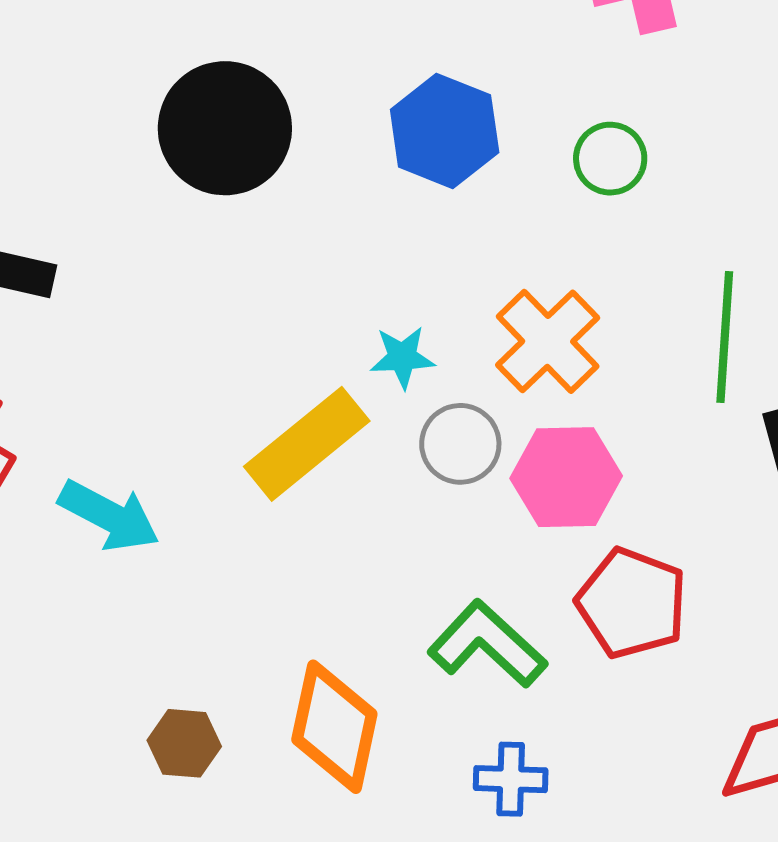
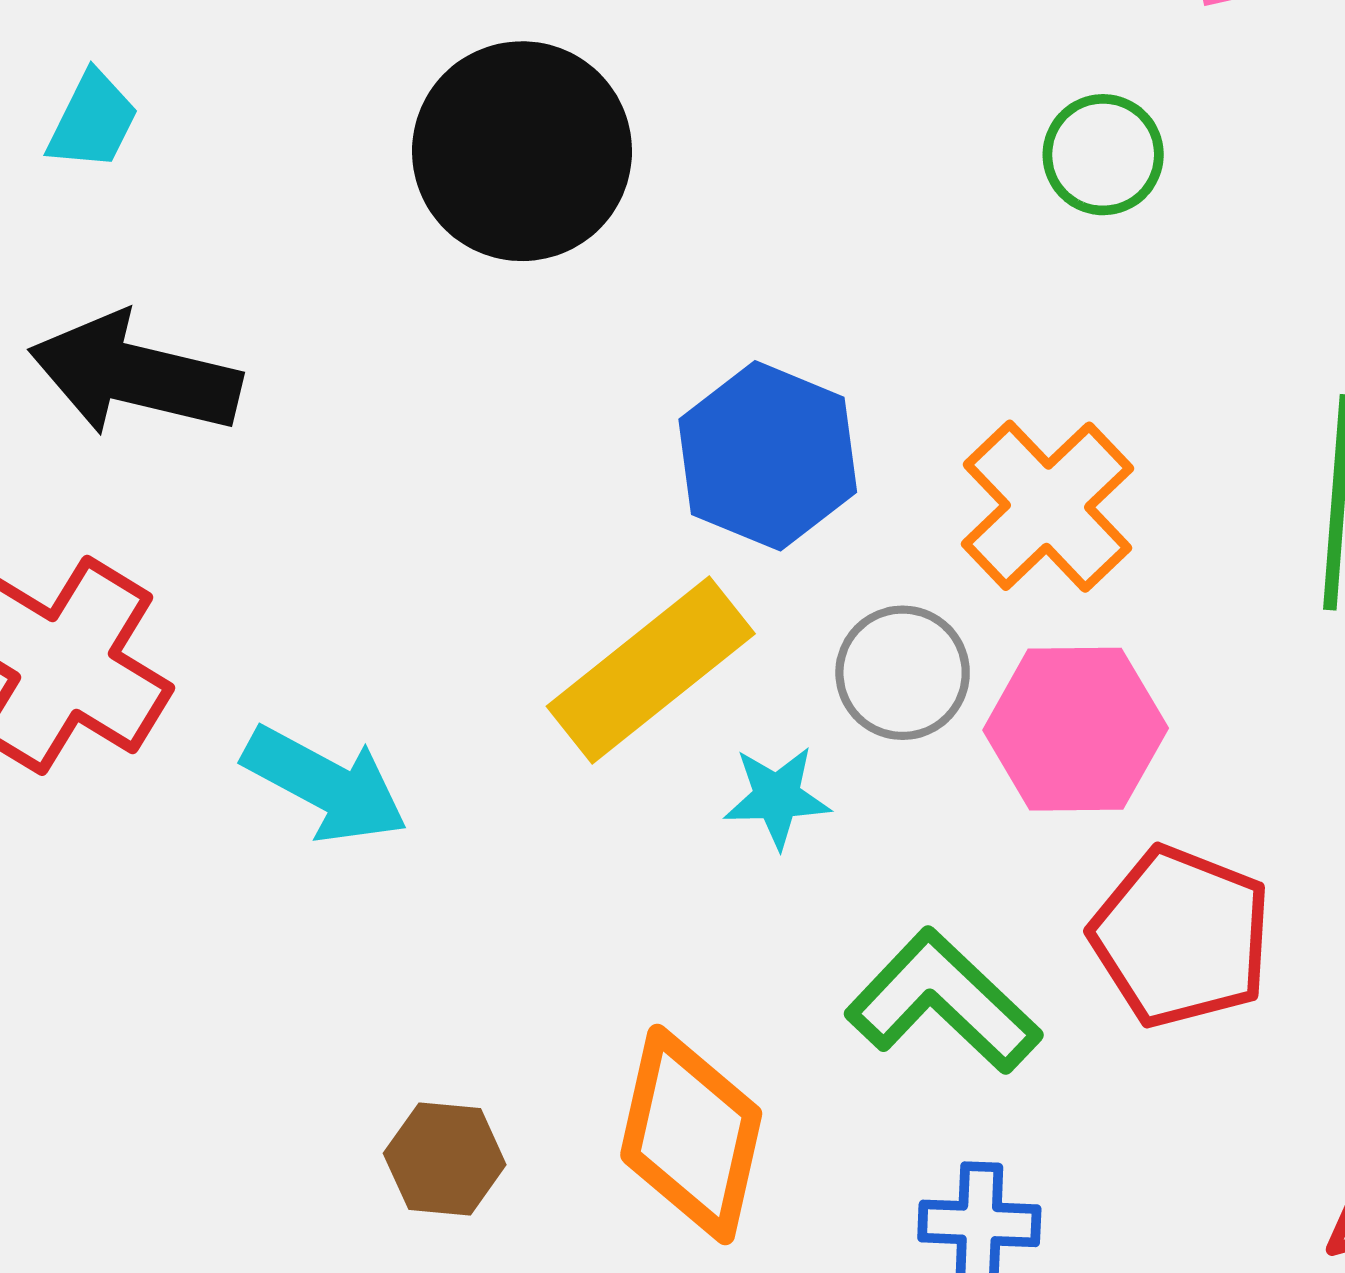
blue hexagon: (445, 131) -> (768, 456), moved
green circle: (610, 159) -> (1103, 155), moved
cyan star: (402, 357) -> (777, 797), moved

